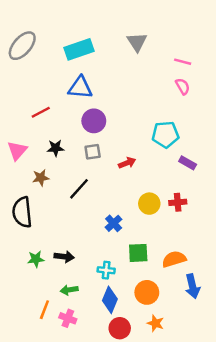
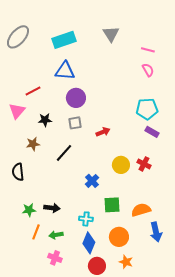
cyan pentagon: (165, 134) -> (147, 109), moved
pink triangle: (17, 151) -> (17, 111), moved
red cross: (178, 202) -> (144, 164), turned 32
black semicircle: (22, 212) -> (18, 172), size x0.7
orange line: (44, 310) -> (36, 232), moved

